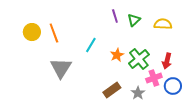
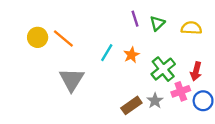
orange line: (54, 33) -> (63, 39), turned -30
orange star: (117, 55) -> (131, 55), moved
gray star: (138, 93) -> (155, 101), moved

